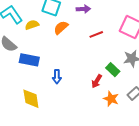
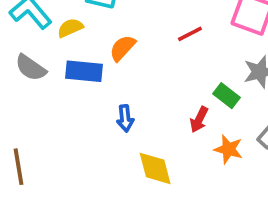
orange semicircle: (61, 28) -> (122, 48), moved
blue rectangle: (29, 60) -> (84, 71), moved
yellow diamond: (31, 99) -> (155, 168), moved

